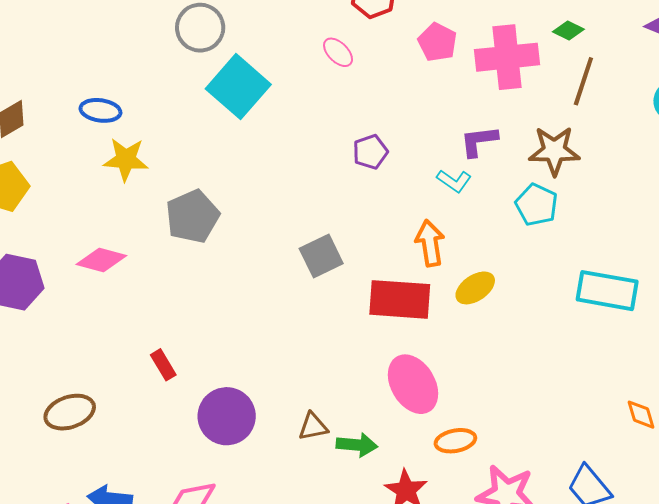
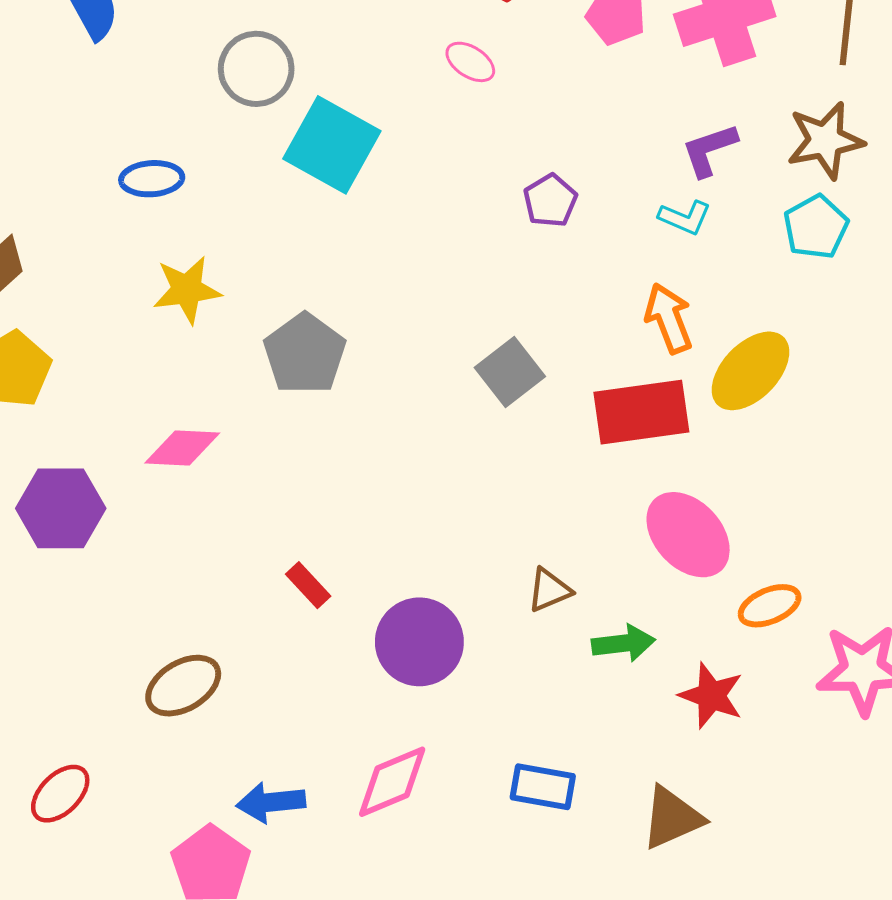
blue ellipse: (100, 110) -> (152, 179), moved
cyan pentagon: (537, 205) -> (816, 227), turned 30
yellow ellipse: (475, 288) -> (750, 371), size x1.4
brown triangle: (313, 427) -> (549, 590), moved

